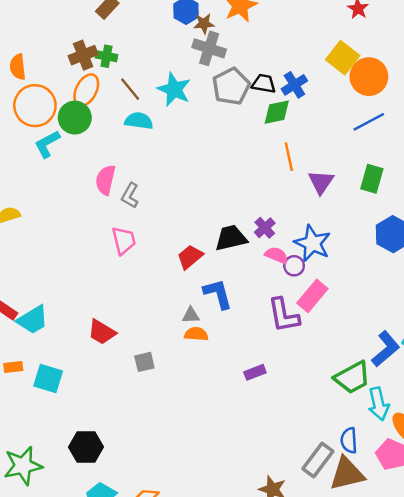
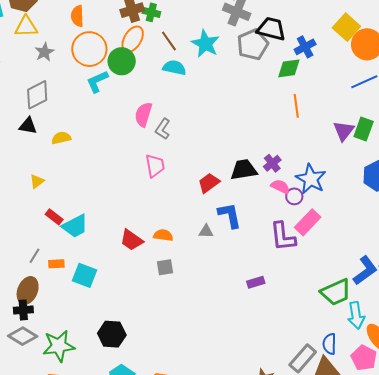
black trapezoid: (264, 84) -> (271, 29), moved, size x1.4
purple triangle: (321, 182) -> (344, 131), moved
orange semicircle: (196, 334) -> (163, 235), moved

